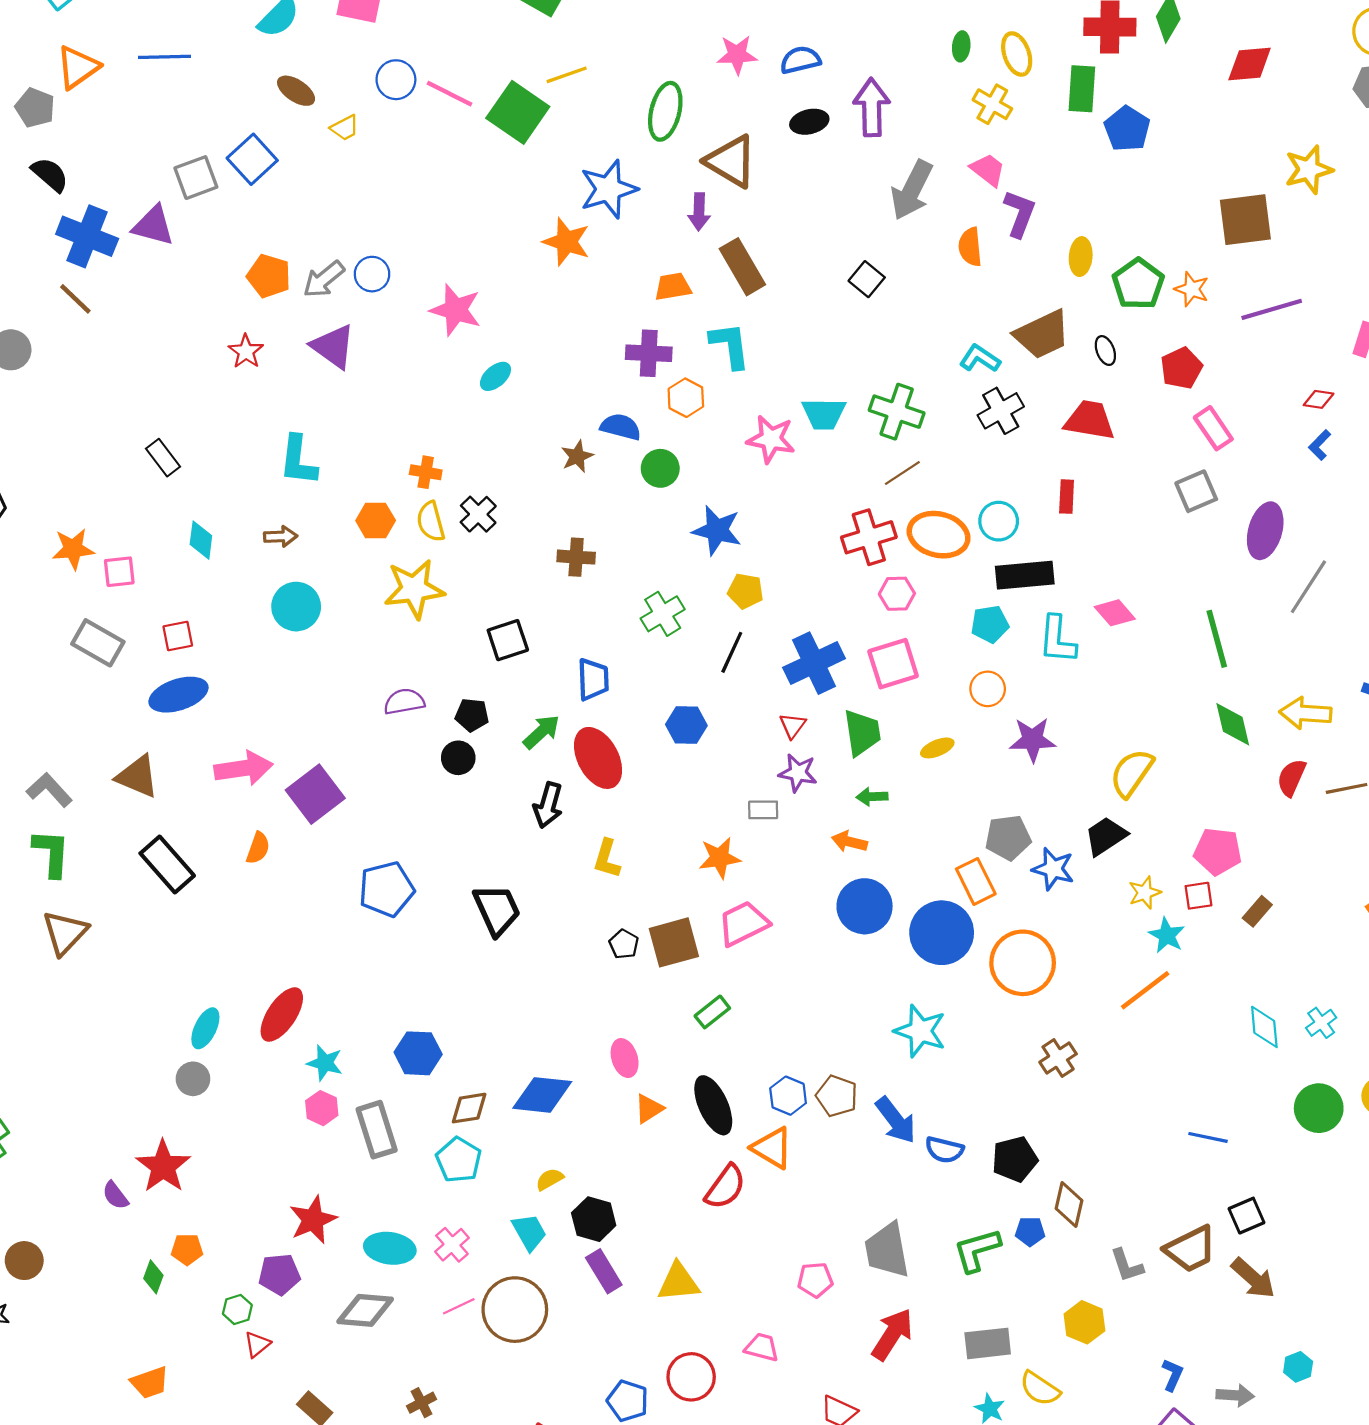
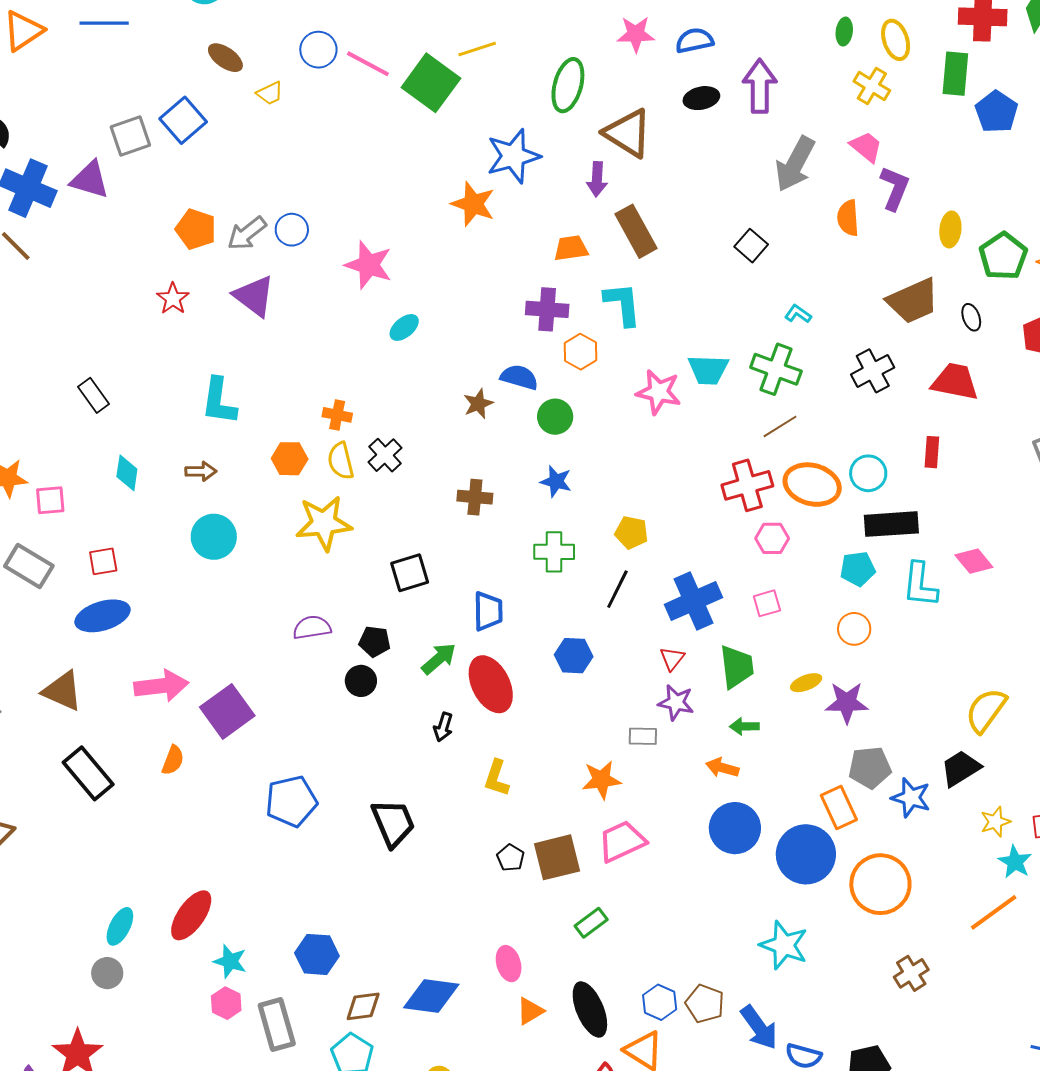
cyan L-shape: (980, 359) -> (798, 314), moved, size x0.7
blue star: (717, 530) -> (556, 481), moved, size x0.7
green cross: (663, 614) -> (554, 552), turned 30
pink square: (893, 664) -> (767, 603), size x0.6
purple star: (1033, 740) -> (847, 703), moved
black arrow: (548, 805) -> (443, 727), size x0.7

